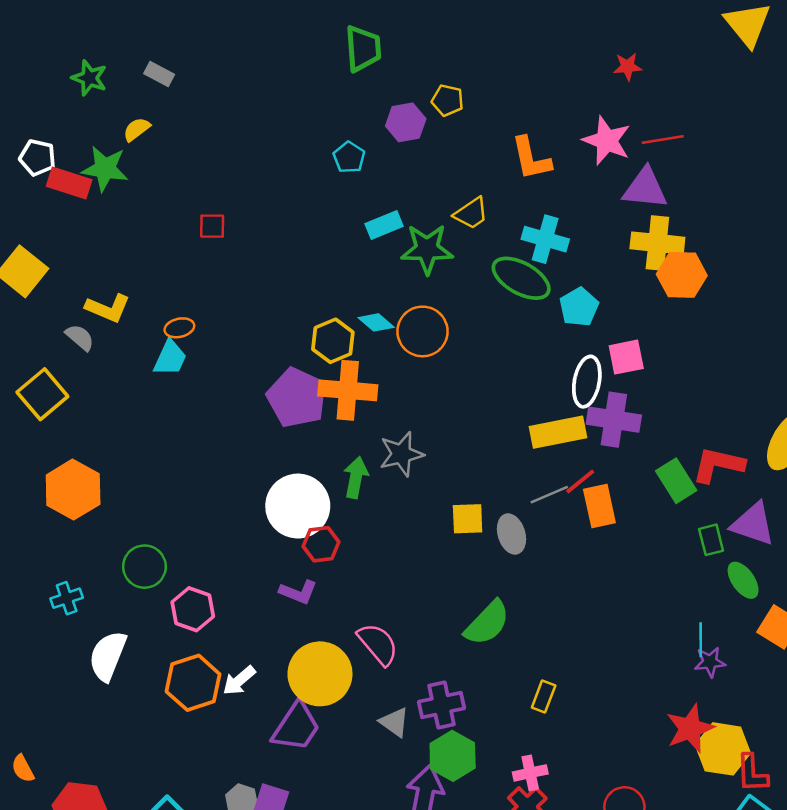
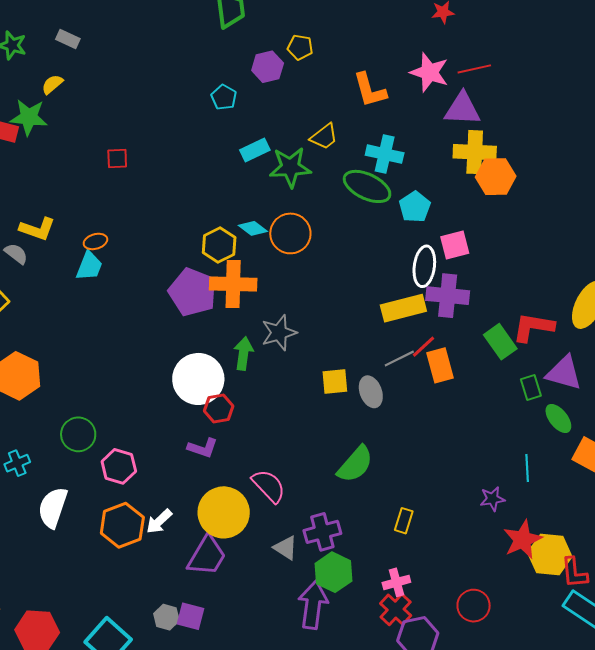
purple star: (710, 662) -> (492, 499), moved

